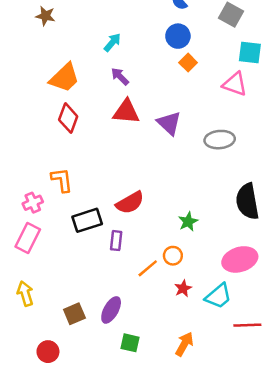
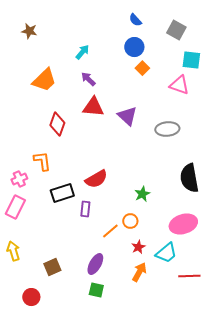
red diamond: (68, 118) -> (57, 124), moved
purple ellipse: (111, 310) -> (95, 264), moved
orange arrow: (184, 344) -> (139, 272), moved

